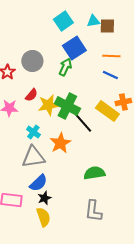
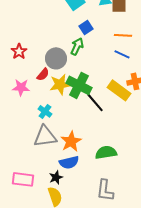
blue square: (74, 48) -> (86, 27), size x0.6
gray circle: (32, 61) -> (56, 58), moved
orange star: (60, 143) -> (71, 141), moved
blue semicircle: (38, 183) -> (69, 162), moved, turned 30

